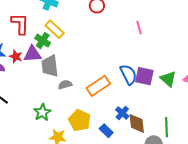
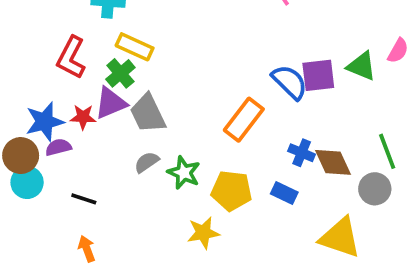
red L-shape: (20, 24) -> (71, 58), turned -135
green cross: (43, 41) -> (120, 73), turned 35
gray semicircle: (65, 85) -> (147, 162), moved
green star: (42, 112) -> (184, 173), moved

